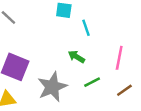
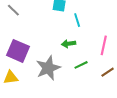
green arrow: (76, 57) -> (69, 44), turned -40

